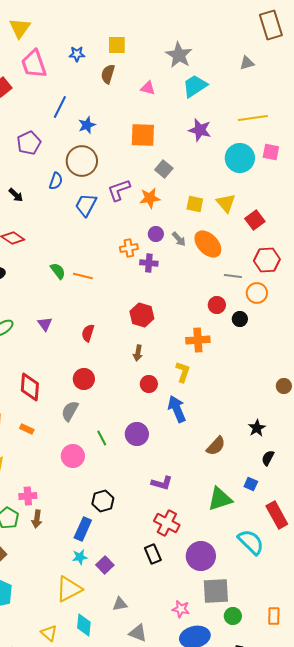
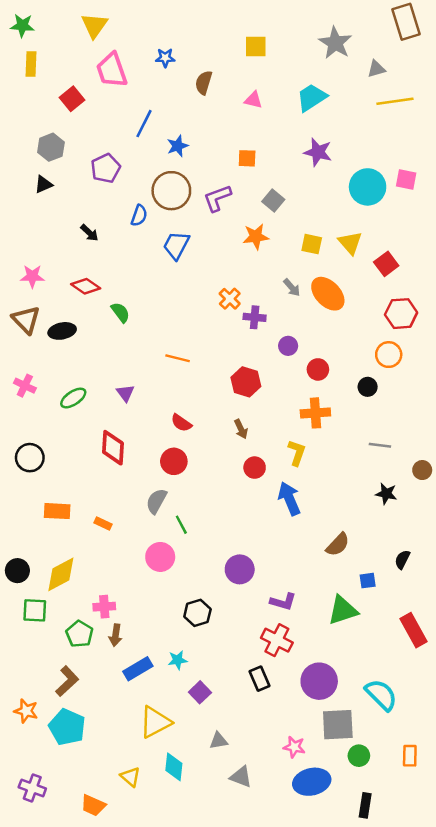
yellow square: (117, 45) -> (256, 47), moved
gray star: (179, 55) -> (335, 43), moved
yellow line: (253, 118) -> (395, 101), moved
orange square: (143, 135) -> (247, 158), size x0.6
purple L-shape: (119, 190) -> (217, 198), moved
purple circle: (156, 234) -> (288, 346), moved
orange cross: (129, 248) -> (230, 299), turned -36
green semicircle: (58, 271) -> (120, 312), moved
orange line: (83, 276) -> (178, 358), moved
gray line: (233, 276) -> (380, 445), moved
red circle: (217, 305) -> (318, 369), moved
red semicircle: (88, 333) -> (181, 423), moved, turned -72
brown arrow: (138, 353) -> (241, 429), turned -35
red diamond: (30, 387) -> (113, 448), moved
black star: (257, 428) -> (386, 494), moved, turned -30
purple circle: (137, 434) -> (240, 569), moved
green line: (102, 438) -> (181, 525), moved
purple L-shape: (162, 483) -> (283, 602), moved
blue square: (251, 484) -> (368, 581), moved, turned -32
blue rectangle: (83, 529) -> (138, 669), moved, turned 35
cyan semicircle: (251, 542) -> (381, 695), moved
cyan star: (80, 557) -> (178, 660), moved

